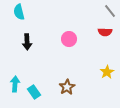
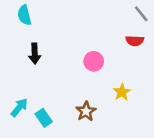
pink circle: (69, 39) -> (94, 61), moved
yellow star: (107, 72) -> (122, 92), moved
cyan arrow: (15, 84) -> (19, 108), turned 35

